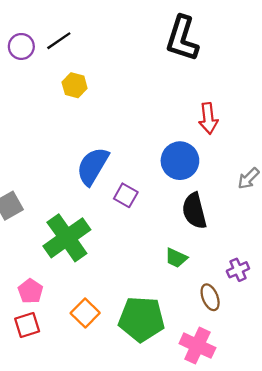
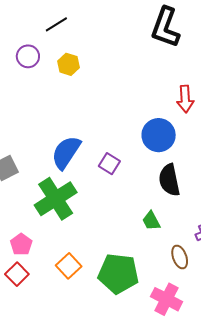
purple circle: (21, 46) -> (28, 56), moved
blue semicircle: (93, 166) -> (66, 152), moved
green trapezoid: (176, 258) -> (151, 221), turned 35
red square: (27, 325) -> (17, 274), turned -30

